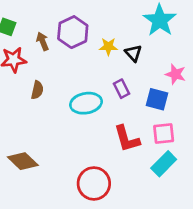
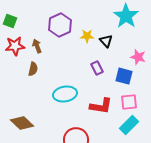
brown arrow: (43, 41) -> (37, 46), moved
cyan ellipse: (86, 103) -> (65, 94), moved
red L-shape: (127, 139) -> (101, 106), turned -65

